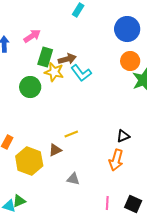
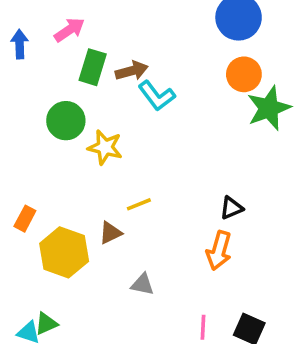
yellow star: (54, 72) -> (105, 147), moved

